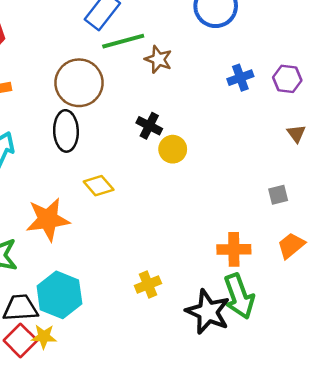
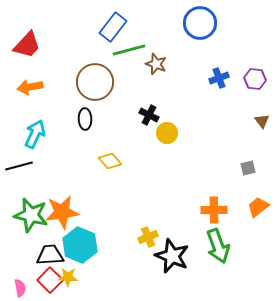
black ellipse: (66, 131) -> (85, 119), size x0.7
orange star: (48, 219) -> (62, 212), moved
black star: (208, 312) -> (172, 256), moved

